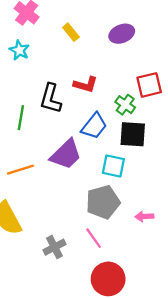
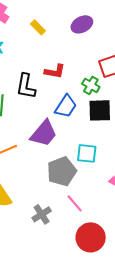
cyan square: (113, 166) -> (87, 153), moved
gray pentagon: (103, 202) -> (62, 171), moved

